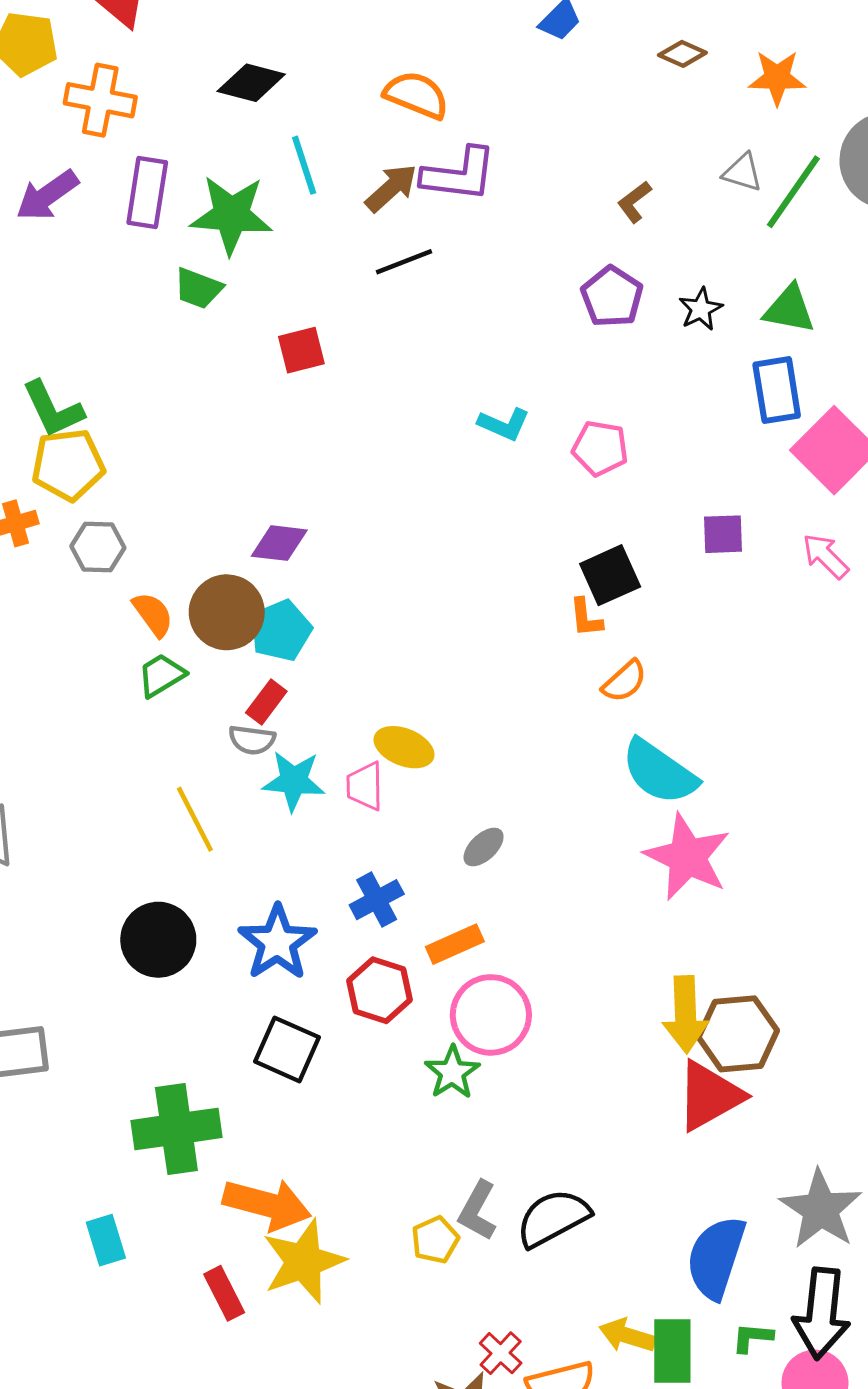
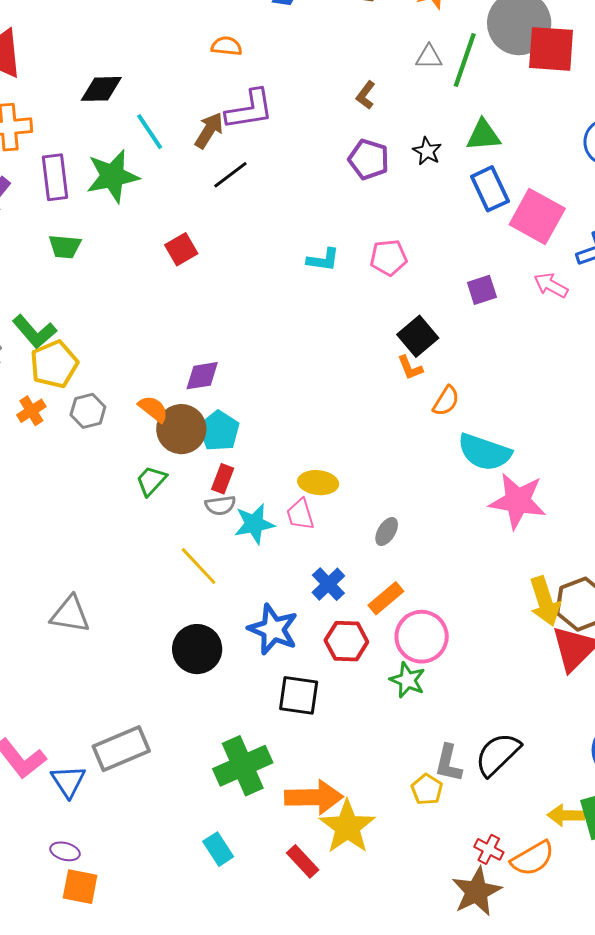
orange semicircle: (416, 95) -> (226, 46), moved, size x0.7
green trapezoid: (198, 288) -> (65, 247), moved
orange semicircle: (153, 614) -> (153, 409), moved

